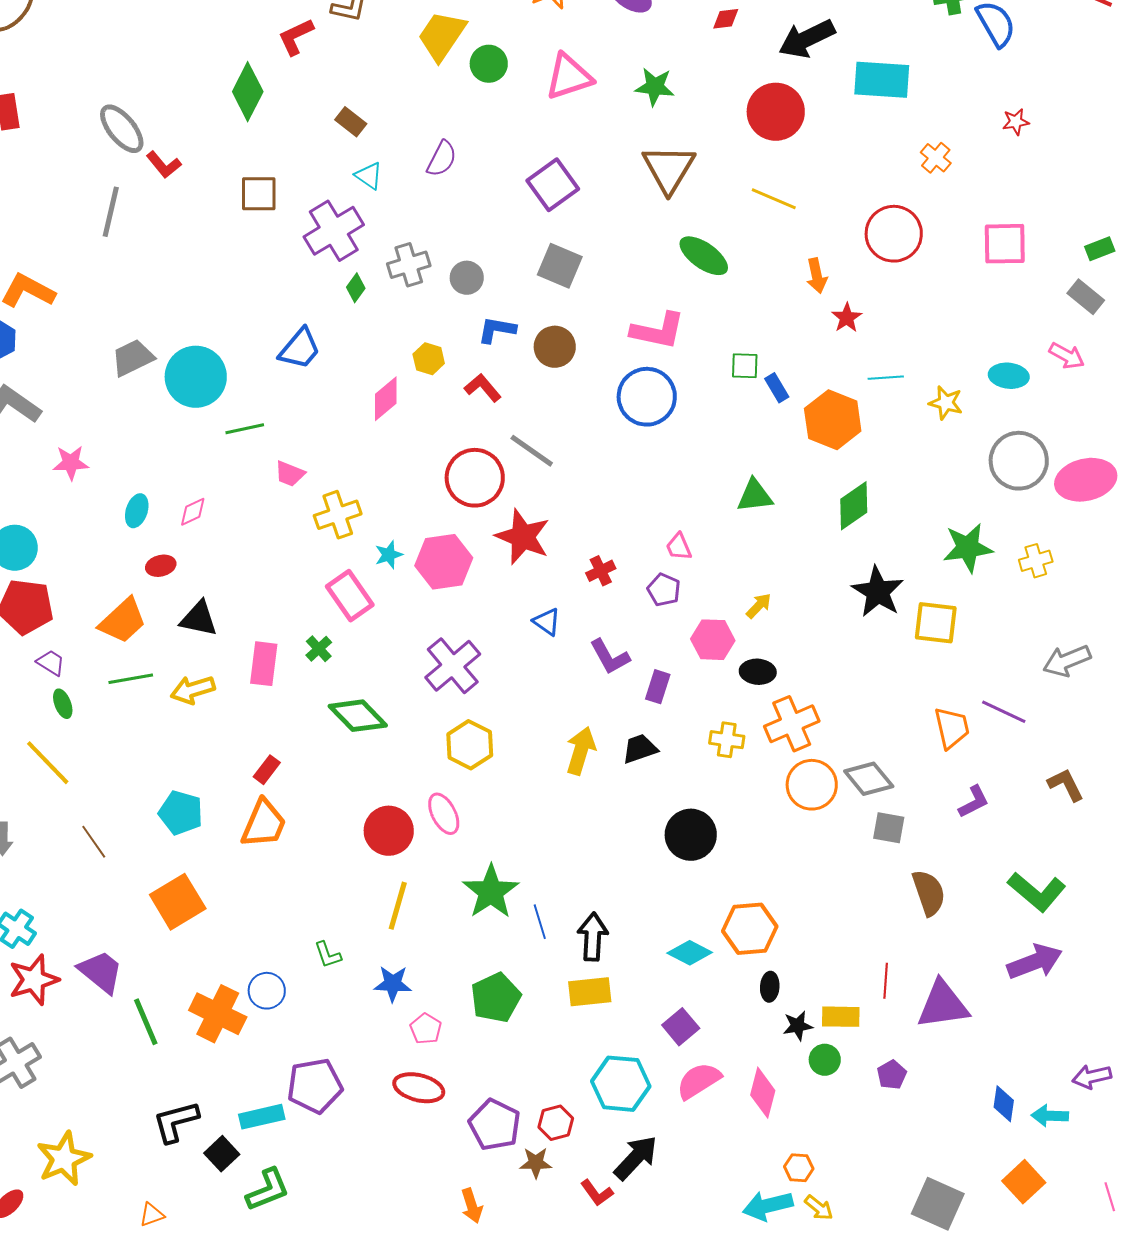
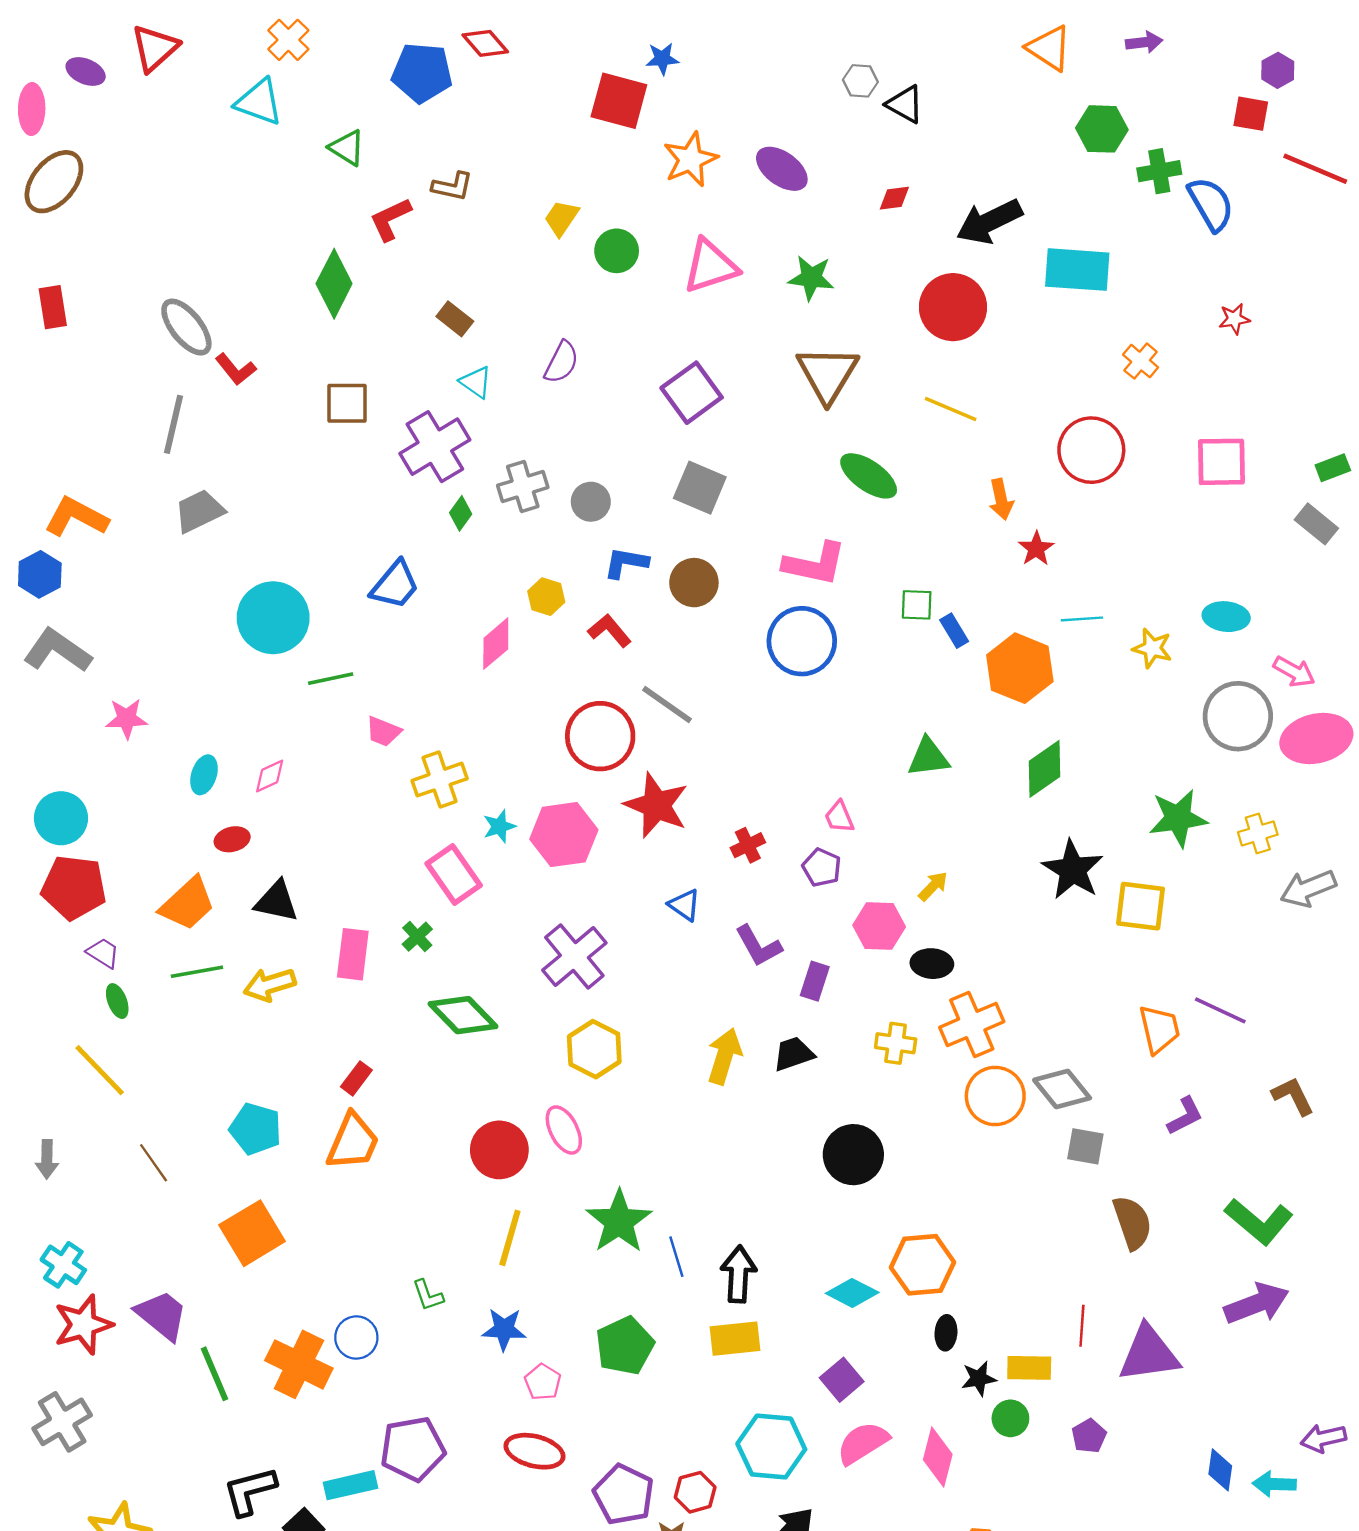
yellow trapezoid: (442, 36) -> (561, 218), size x0.6
pink arrow: (1067, 356) -> (1294, 672), moved
gray trapezoid: (133, 358) -> (199, 511), moved
gray arrow: (1067, 661) -> (1308, 889), moved

